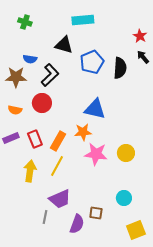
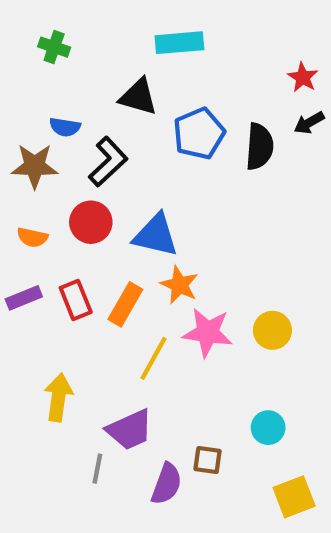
black arrow: (143, 57) -> (309, 123), turned -80
blue triangle: (95, 109) -> (156, 235), moved
orange star: (83, 132) -> (179, 285), turned 30
yellow line: (57, 166) -> (154, 358), moved
yellow arrow: (30, 171) -> (58, 397), moved

